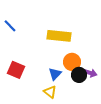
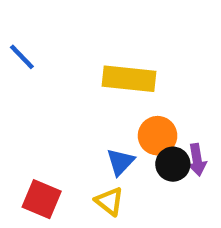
red square: (16, 70) -> (42, 199), moved
purple arrow: (90, 73) -> (197, 160), turned 64

